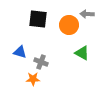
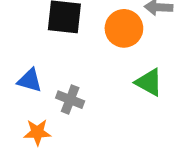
orange star: (33, 79) -> (37, 132), moved

